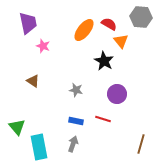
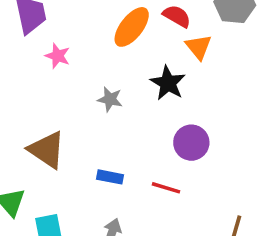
brown triangle: (33, 81) -> (47, 150), moved, size x1.6
gray star: (76, 90) -> (110, 99), moved
blue rectangle: (76, 121) -> (110, 177), moved

